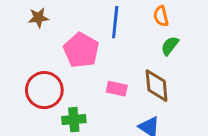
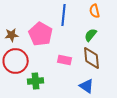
brown star: (38, 18) -> (12, 35), moved
green semicircle: (170, 46) -> (91, 35), moved

